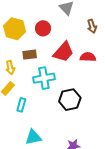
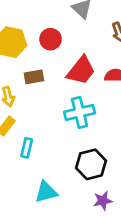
cyan cross: (44, 78) -> (80, 112), moved
black hexagon: (70, 100) -> (91, 164), moved

